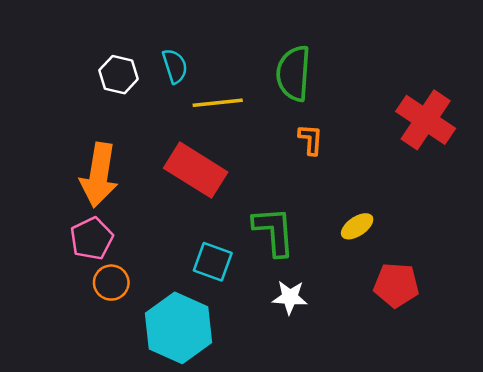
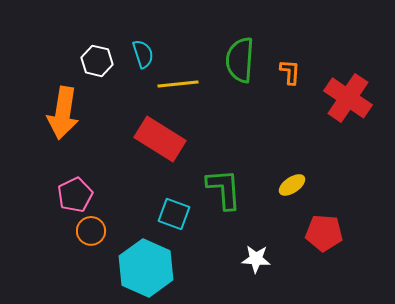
orange L-shape: (311, 139) -> (290, 72), moved
orange arrow: (99, 175) -> (63, 113), moved
white star: (290, 297) -> (256, 259), moved

